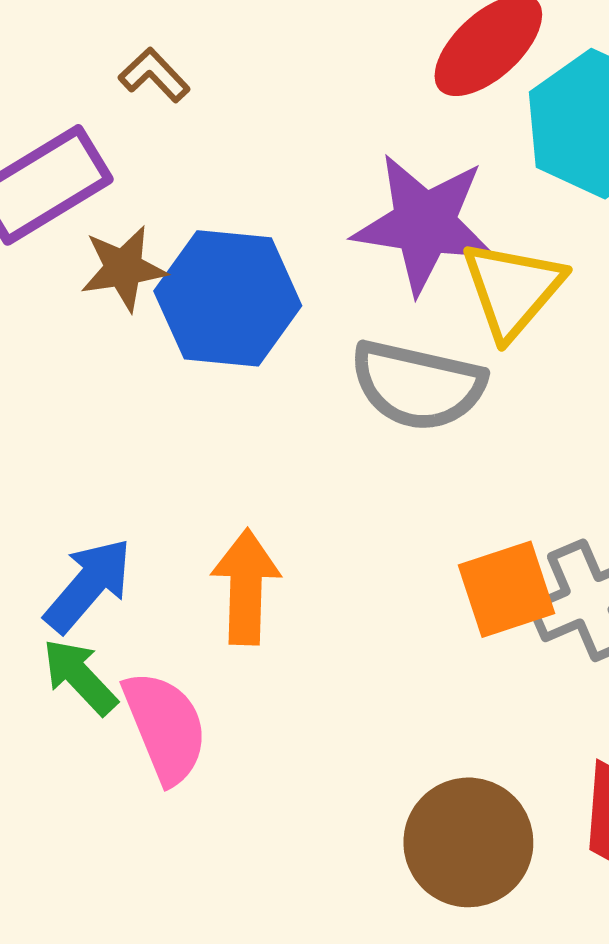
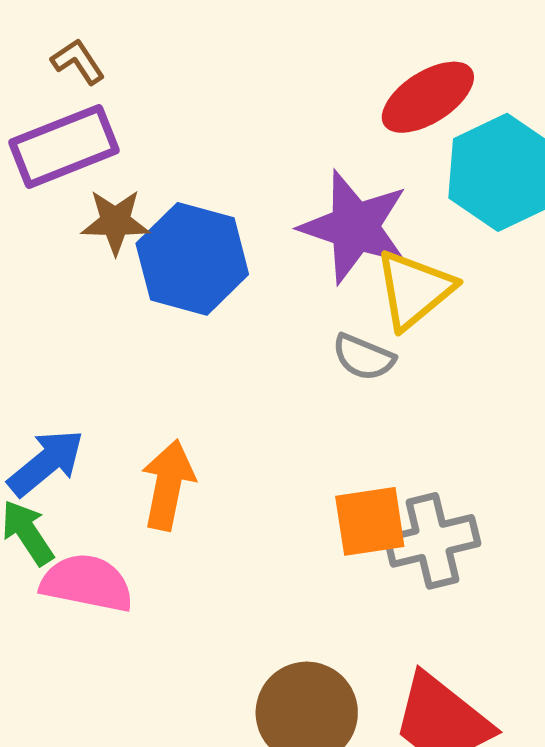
brown L-shape: (154, 75) -> (78, 62), moved
gray semicircle: (418, 385) -> (364, 357), moved, size x0.6
pink semicircle: (165, 727) -> (87, 583), turned -66

